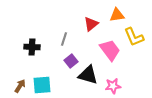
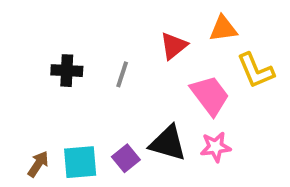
black cross: (32, 47) -> (67, 71), moved
purple square: (71, 61) -> (126, 158), moved
pink star: (113, 86) -> (216, 147), moved

